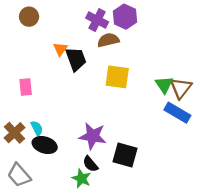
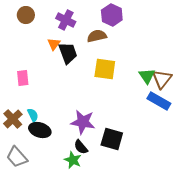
purple cross: (97, 20) -> (66, 20), moved

